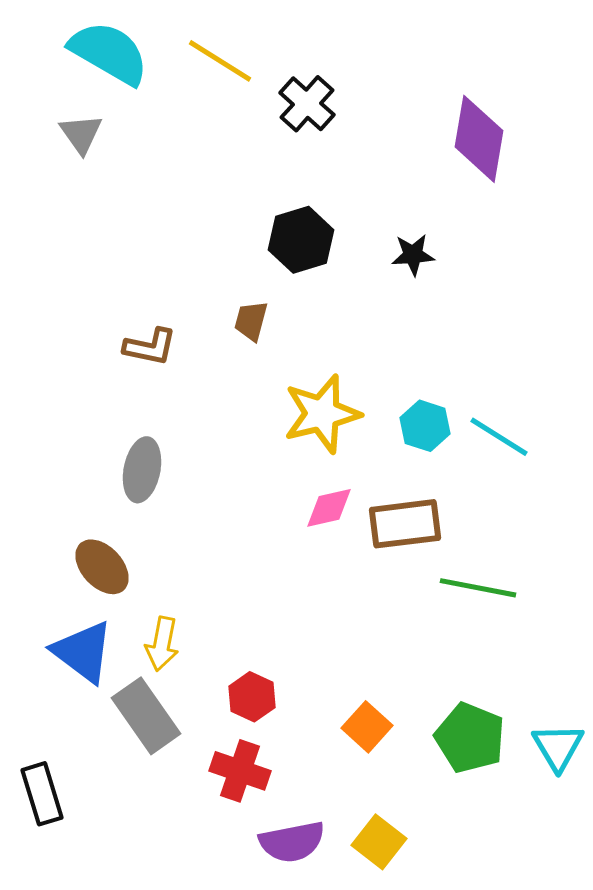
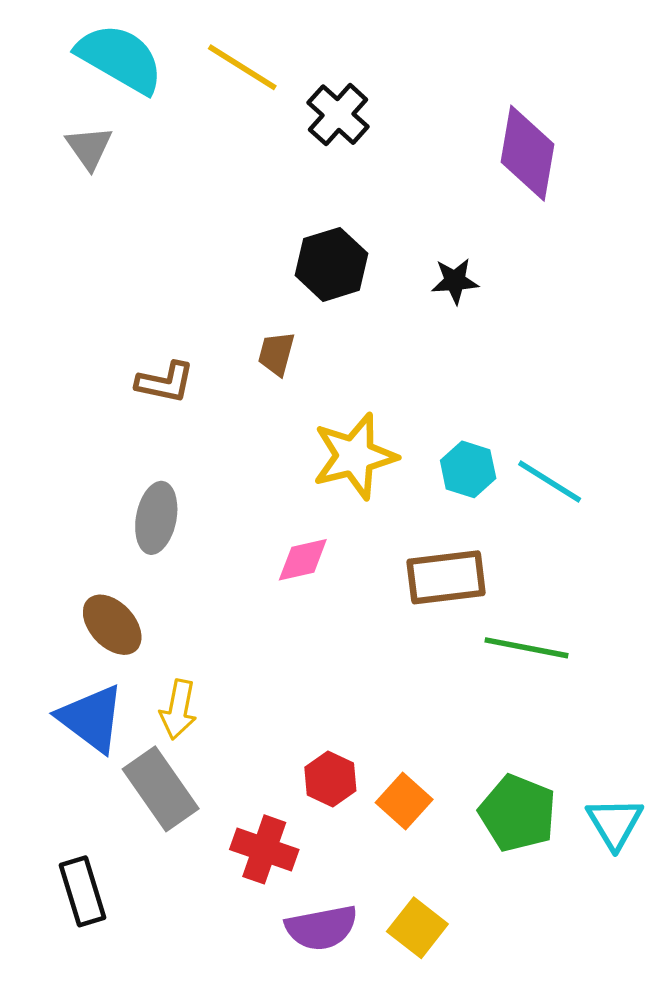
pink diamond: (329, 508) -> (303, 560), moved
red hexagon: (252, 697) -> (330, 779), moved
black rectangle: (42, 794) -> (82, 891), moved

